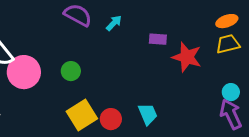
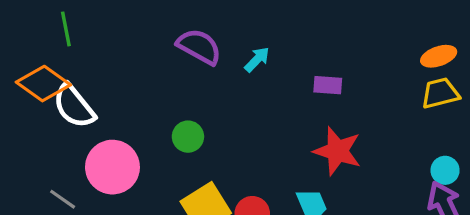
red star: (187, 57) -> (337, 151), moved
pink circle: (24, 72) -> (112, 167), moved

